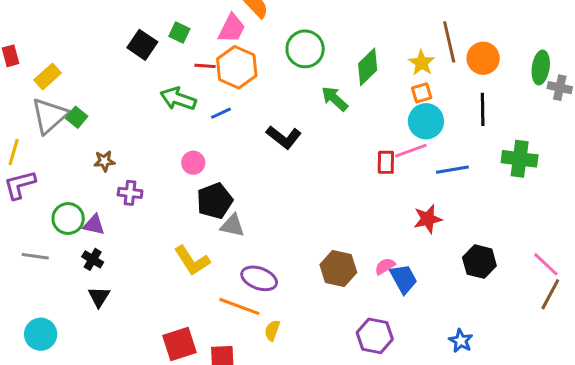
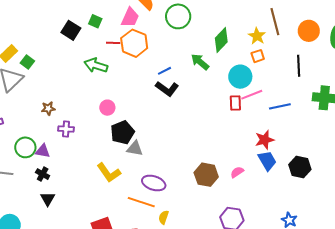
green circle: (305, 49) -> (178, 16), moved
orange circle: (483, 58) -> (309, 31), moved
blue line: (221, 113) -> (165, 71), moved
green square: (77, 117) -> (27, 62), moved
cyan circle: (426, 121) -> (240, 77), moved
blue trapezoid: (404, 279) -> (267, 161), moved

